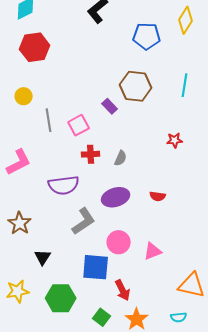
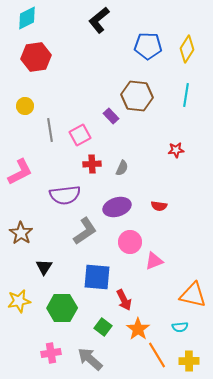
yellow diamond: (186, 20) -> (187, 49), moved
pink circle: (119, 242) -> (130, 242), moved

